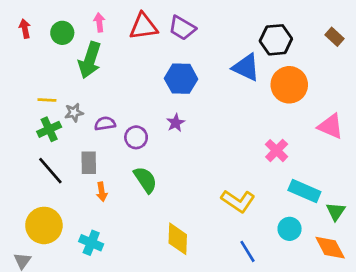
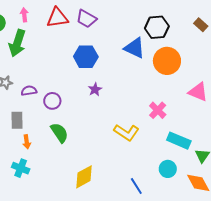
purple star: (176, 123) -> (95, 89), moved
yellow L-shape: (238, 201) -> (126, 132), moved
yellow diamond: (178, 239) -> (84, 177), turned 60
cyan cross: (91, 243) -> (21, 168), moved

